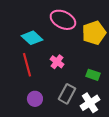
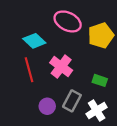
pink cross: (57, 62) -> (61, 67), size x1.5
purple circle: (35, 99) -> (47, 106), moved

